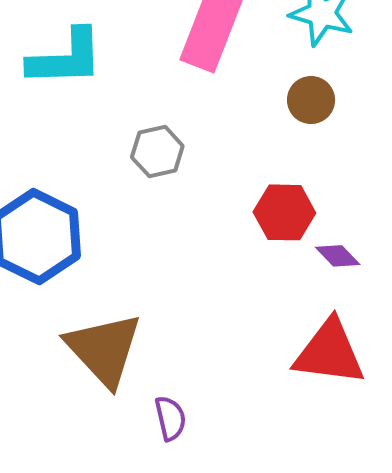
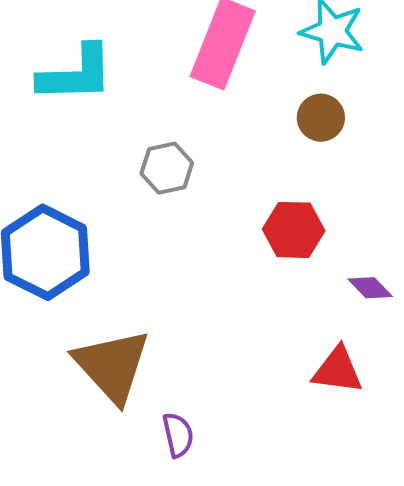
purple diamond: (338, 256) -> (370, 288), moved
red triangle: (329, 352) -> (337, 370), size x0.7

